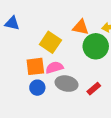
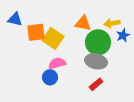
orange square: (35, 66) -> (36, 32), moved
gray ellipse: (67, 84) -> (96, 61), moved
blue circle: (37, 88) -> (50, 77), moved

